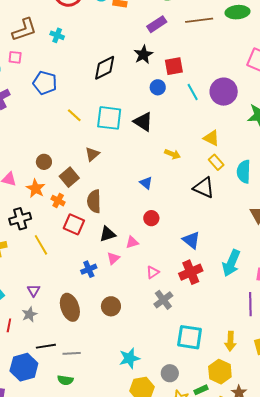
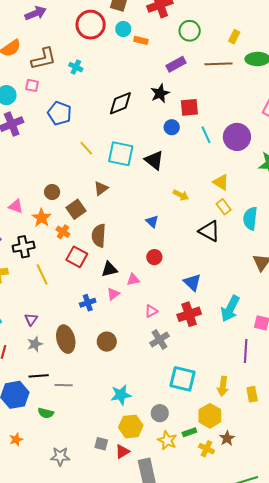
gray star: (29, 314) -> (35, 344), moved
green semicircle: (65, 380) -> (46, 413), moved

